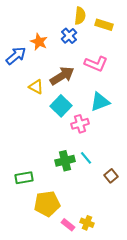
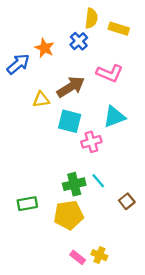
yellow triangle: (36, 87) -> (41, 100), turned -35
cyan square: (61, 106) -> (70, 121), turned -30
yellow pentagon: (47, 204) -> (68, 215), moved

